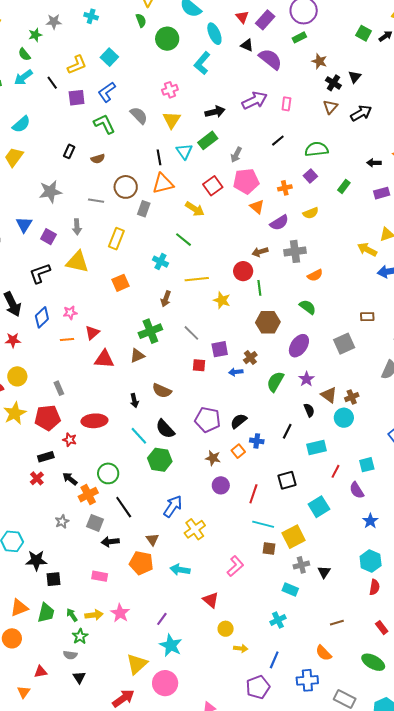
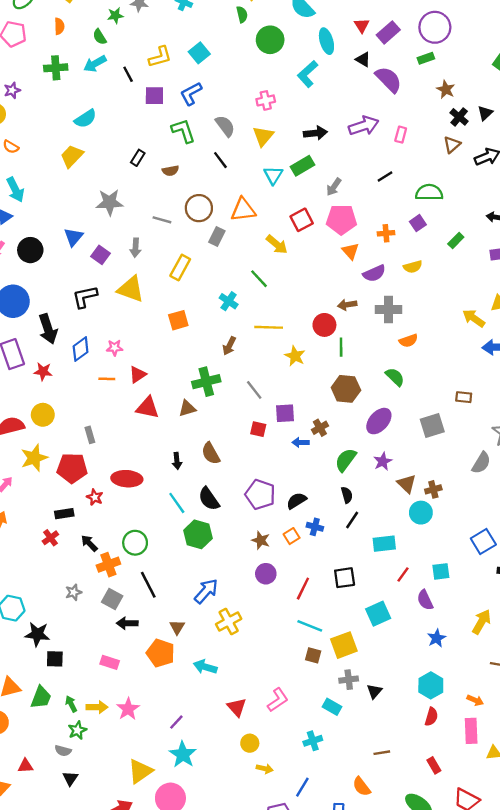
black line: (159, 157) -> (220, 160), moved, turned -35
brown semicircle: (162, 391) -> (211, 453), turned 30
black semicircle: (309, 410) -> (347, 495), moved
pink L-shape: (235, 566) -> (278, 700), moved

